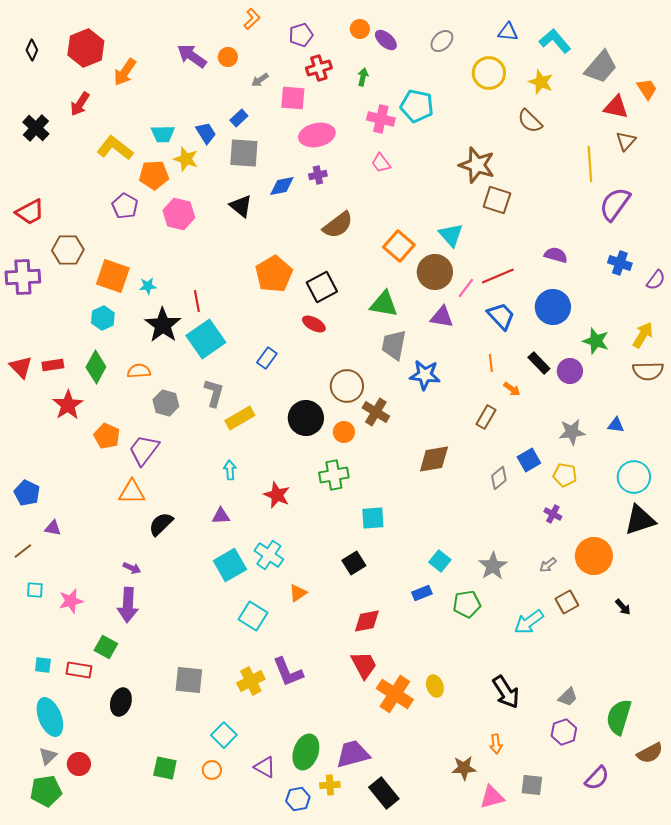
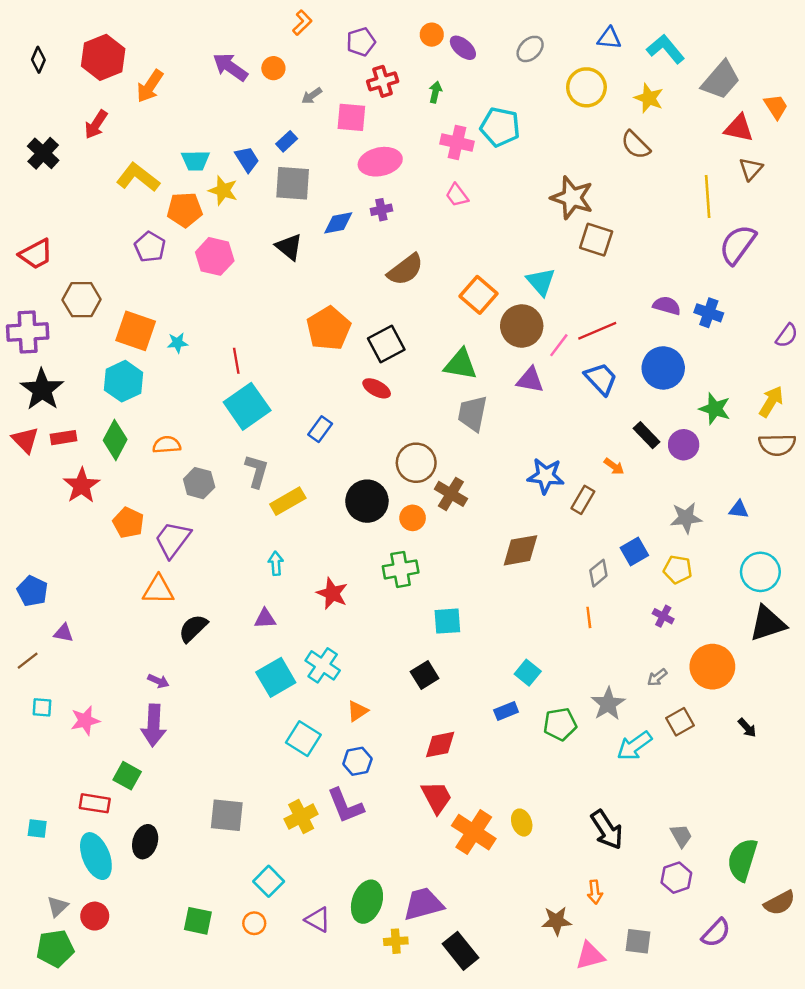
blue cross: (620, 263) -> (709, 313), moved
cyan hexagon: (103, 318) -> (124, 381), size x1.4
black star: (163, 325) -> (42, 390), moved
orange line: (491, 363) -> (589, 617), moved
blue star: (425, 375) -> (546, 476), moved
gray star: (493, 566) -> (608, 704), moved
cyan square: (43, 665) -> (37, 829), moved
gray trapezoid: (568, 697) -> (681, 836), turned -75
cyan ellipse: (50, 717) -> (96, 856), moved
blue hexagon: (298, 799) -> (357, 761), moved

